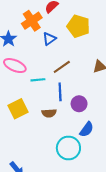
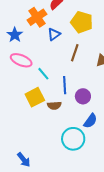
brown line: (62, 67) -> (75, 53), moved, turned -36
cyan line: (38, 80) -> (43, 74), turned 56
yellow square: (18, 109) -> (35, 97), moved

